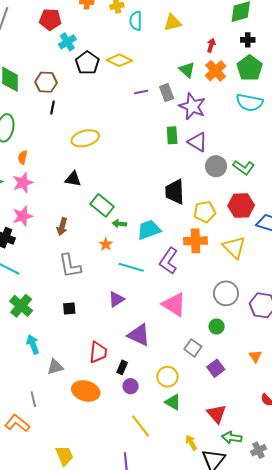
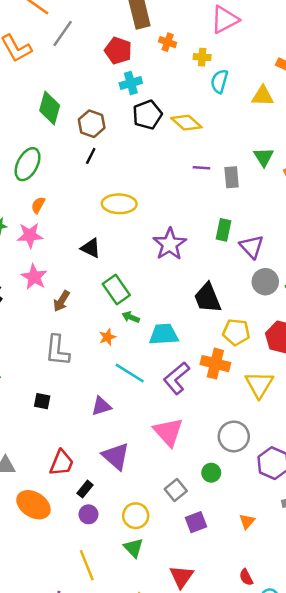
purple star: (192, 106) -> (170, 244), moved
black trapezoid: (175, 192) -> (207, 298), turned -36
pink star: (23, 216) -> (34, 277), moved, turned 30

